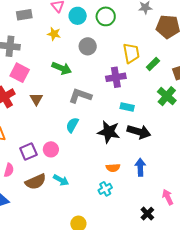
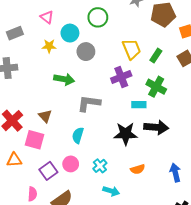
cyan circle: (78, 16) -> (70, 33), moved
pink square: (20, 73) -> (34, 140), moved
green cross: (167, 96) -> (156, 87), moved
cyan semicircle: (72, 125) -> (78, 135), moved
blue arrow: (140, 167) -> (175, 173), moved
cyan arrow: (61, 180) -> (111, 191), moved
cyan cross: (105, 189) -> (100, 166), moved

